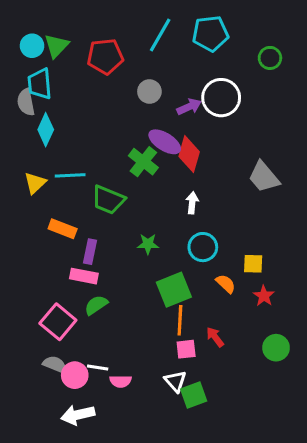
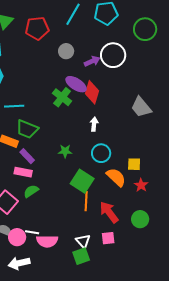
green circle: (270, 58) -> (145, 29), size x1.5
green trapezoid: (108, 200) -> (27, 129), moved
purple rectangle: (90, 252) -> (27, 156), turned -56
orange semicircle: (226, 284) -> (116, 177), size x1.5
green square: (174, 290) -> (82, 181), turned -35
red arrow: (215, 337) -> (109, 212), size x1.6
green circle: (276, 348) -> (140, 219), moved
pink square: (186, 349) -> (108, 238), moved
pink semicircle: (120, 381) -> (47, 241), size x1.5
green square: (194, 395) -> (81, 256), moved

